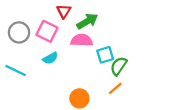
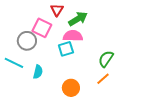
gray circle: (19, 32) -> (27, 41), moved
cyan square: (105, 55) -> (66, 49), moved
cyan semicircle: (50, 58) -> (38, 72), moved, turned -48

